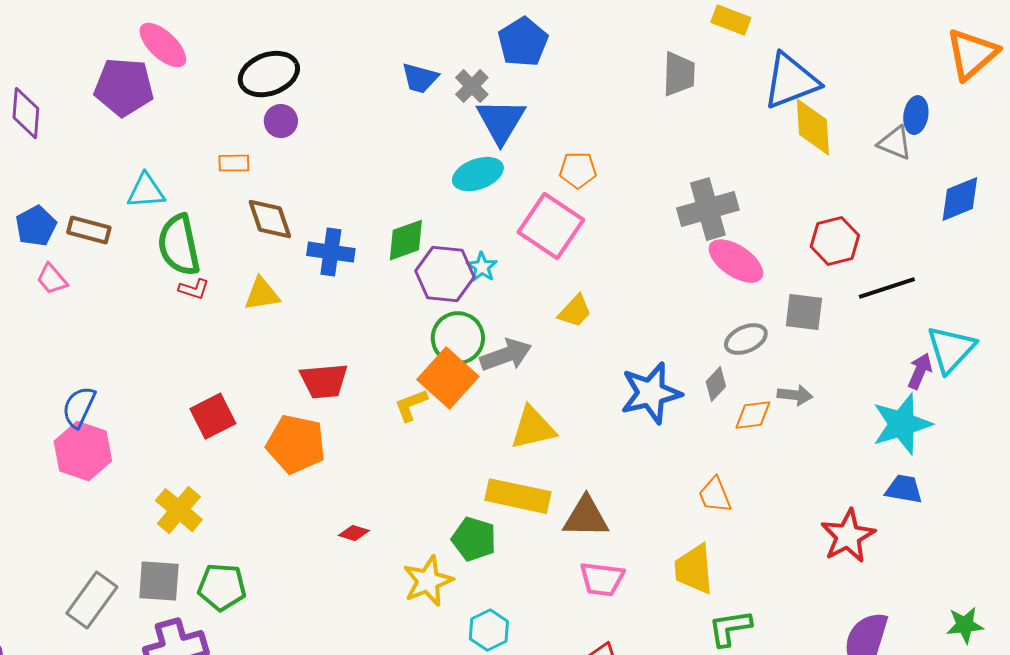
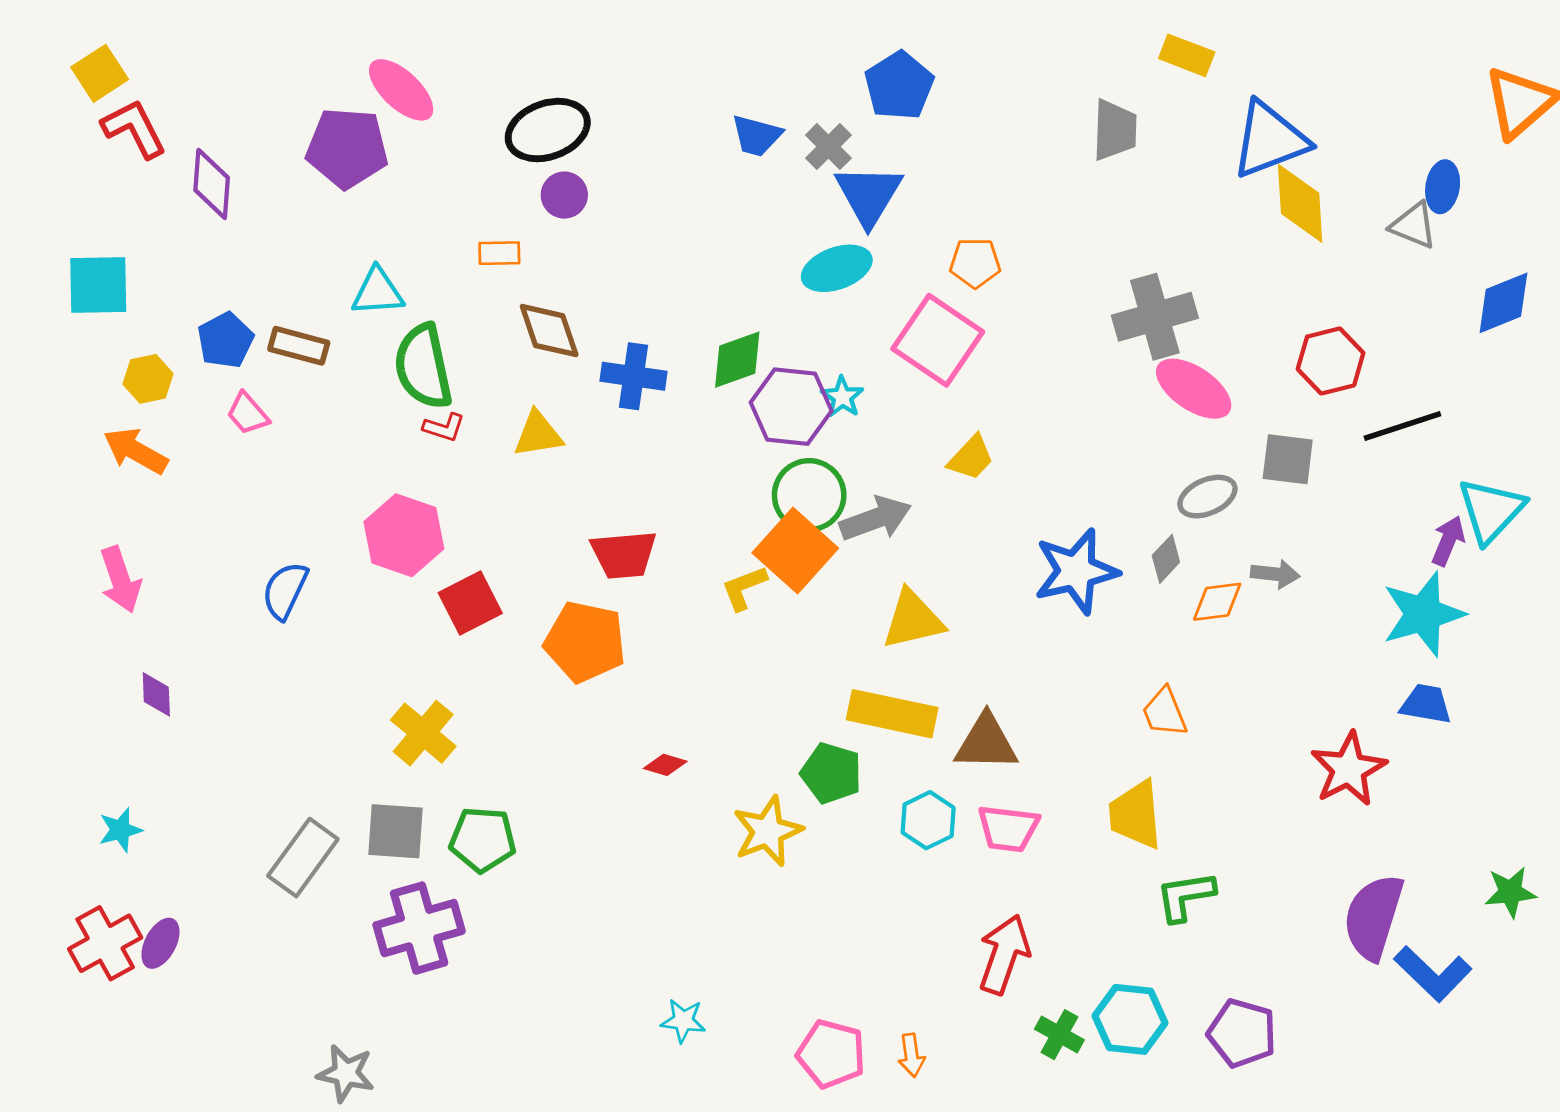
pink hexagon: (83, 451) -> (404, 535), moved
cyan hexagon: (489, 630) -> (928, 820), moved

